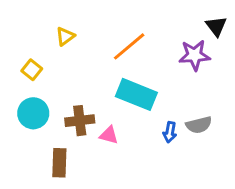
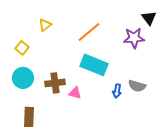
gray semicircle: (199, 125) -> (137, 86), turned 30
brown rectangle: (59, 163) -> (29, 117), moved

